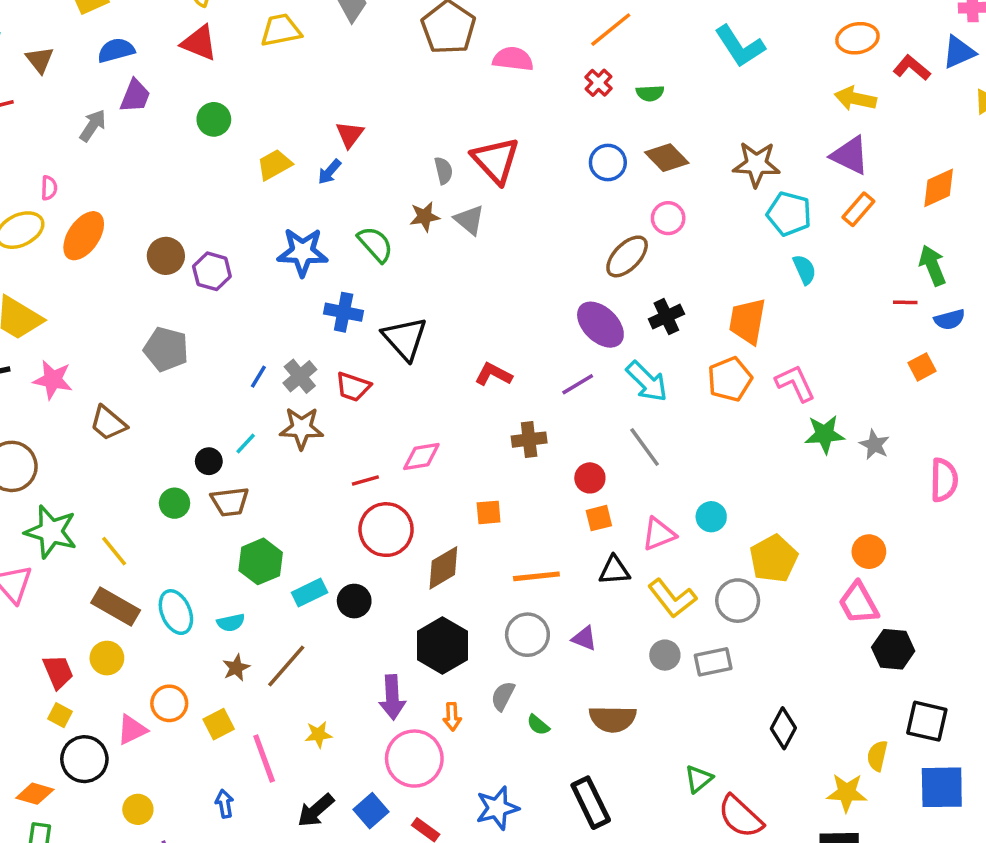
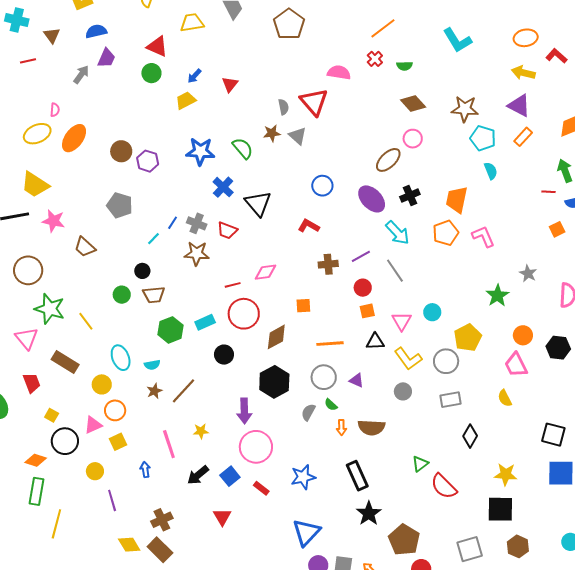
red triangle: (199, 43) -> (157, 46), moved
pink semicircle: (513, 59) -> (339, 73), moved
blue circle: (608, 163) -> (322, 186), moved
blue arrow: (329, 172) -> (194, 76), moved
blue cross: (344, 312) -> (223, 187), turned 30
gray cross: (300, 376) -> (197, 223), turned -30
purple line: (578, 384) -> (361, 256), moved
green star: (825, 434) -> (498, 296), moved, turned -30
cyan line: (246, 443) -> (154, 239), moved
pink triangle: (659, 534) -> (402, 321), turned -40
cyan rectangle: (310, 593) -> (205, 322), moved
brown rectangle: (116, 606) -> (65, 362), moved
black hexagon: (893, 649) -> (558, 348), moved
yellow circle: (107, 658) -> (102, 384), moved
gray rectangle: (713, 662) -> (451, 400), moved
red trapezoid: (58, 672) -> (32, 383), moved
orange arrow: (452, 717) -> (341, 427), moved
yellow square: (219, 724) -> (118, 442), moved
green semicircle: (538, 725) -> (331, 405), moved
yellow semicircle: (877, 756) -> (505, 398), moved, turned -42

